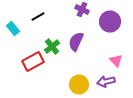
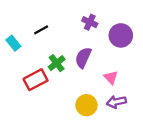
pink triangle: (116, 60) -> (111, 78), moved

